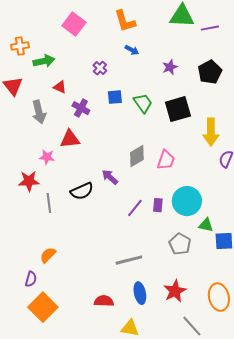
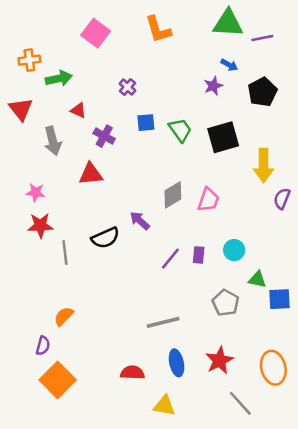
blue arrow: (132, 50) -> (229, 65), moved
pink star: (47, 157) -> (36, 192), moved
cyan circle: (187, 201) -> (234, 250), size x0.6

